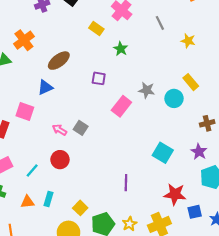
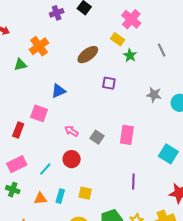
gray line: (160, 23) -> (162, 50), moved
yellow rectangle: (96, 28) -> (118, 39), moved
brown ellipse: (59, 61) -> (88, 55), moved
pink rectangle: (121, 106) -> (127, 135), moved, turned -30
gray square: (81, 128) -> (97, 137), moved
yellow square: (80, 208) -> (85, 193), moved, turned -32

